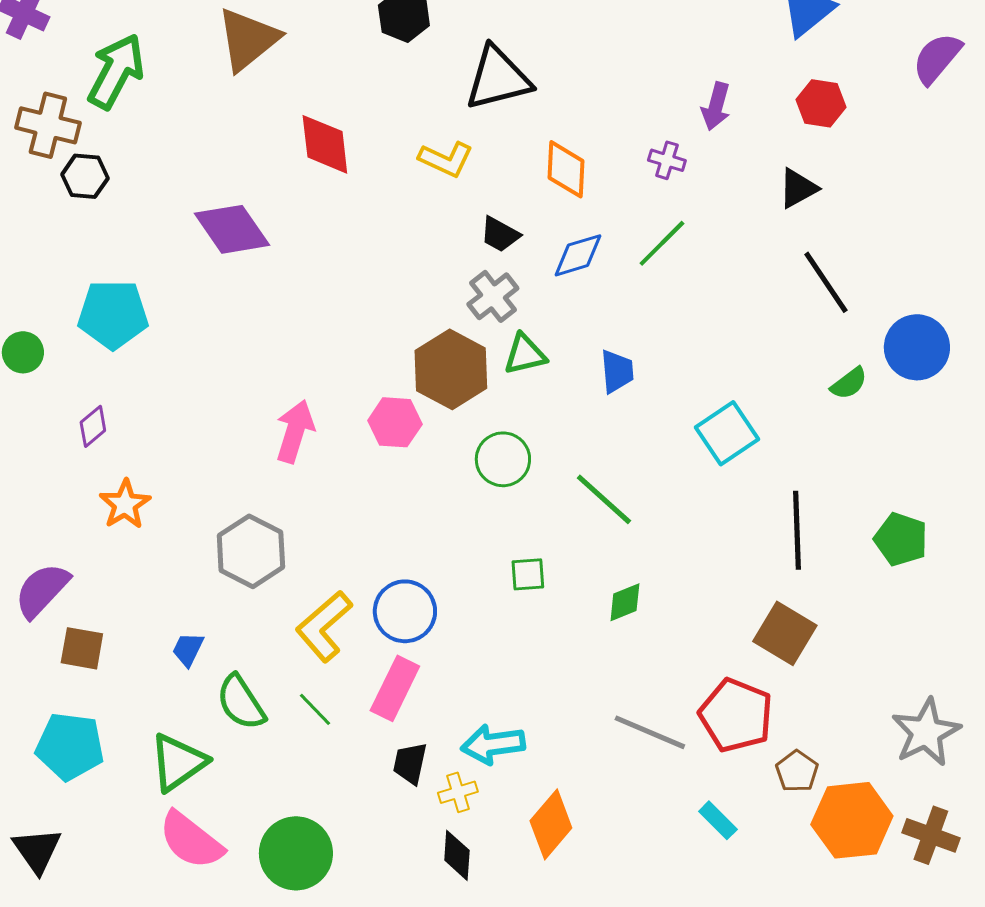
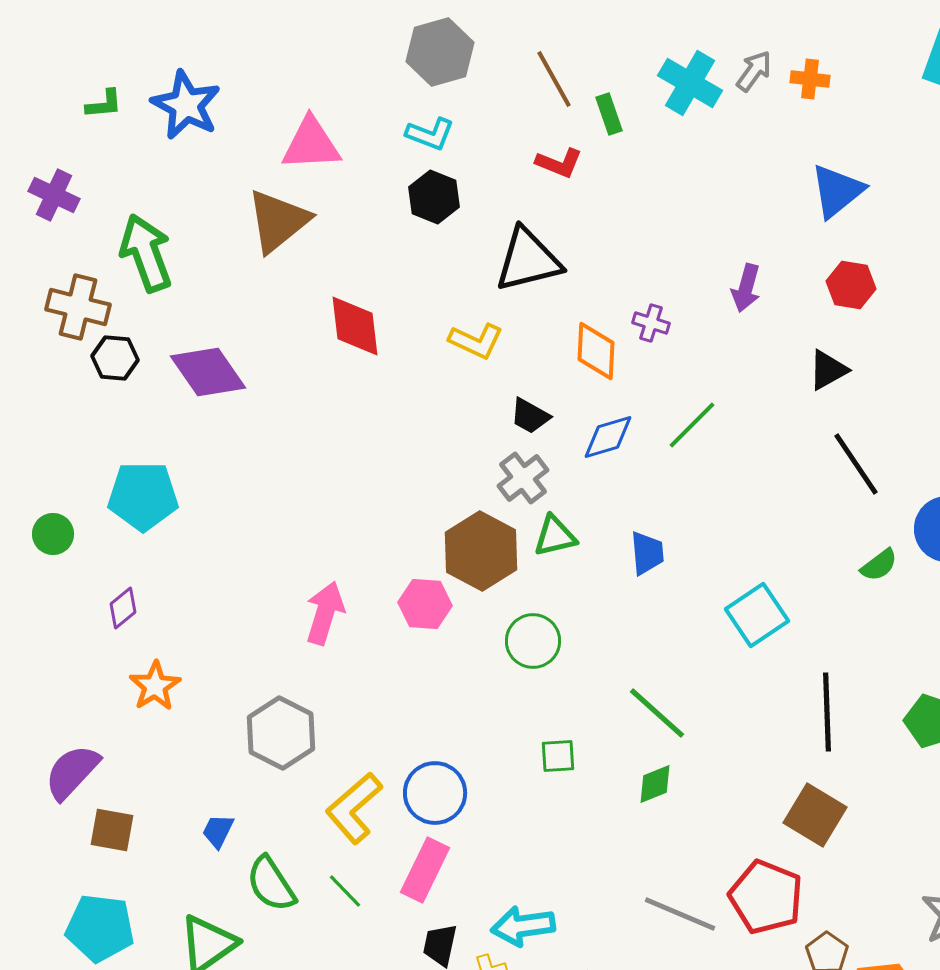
green arrow: (116, 71) -> (146, 253), turned -48
purple cross: (667, 160) -> (651, 323), moved
purple diamond: (232, 229) -> (208, 372), moved
green line: (604, 499) -> (657, 713), moved

